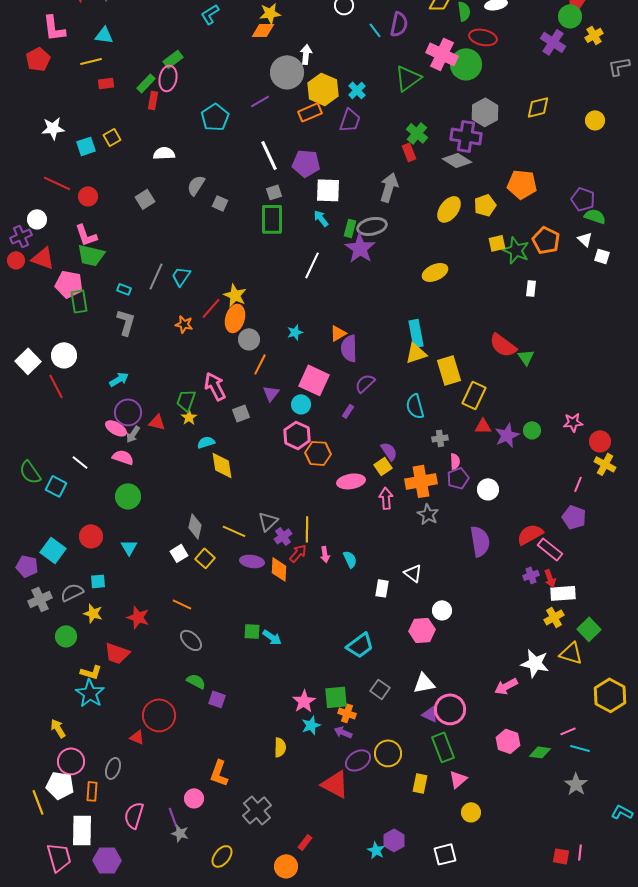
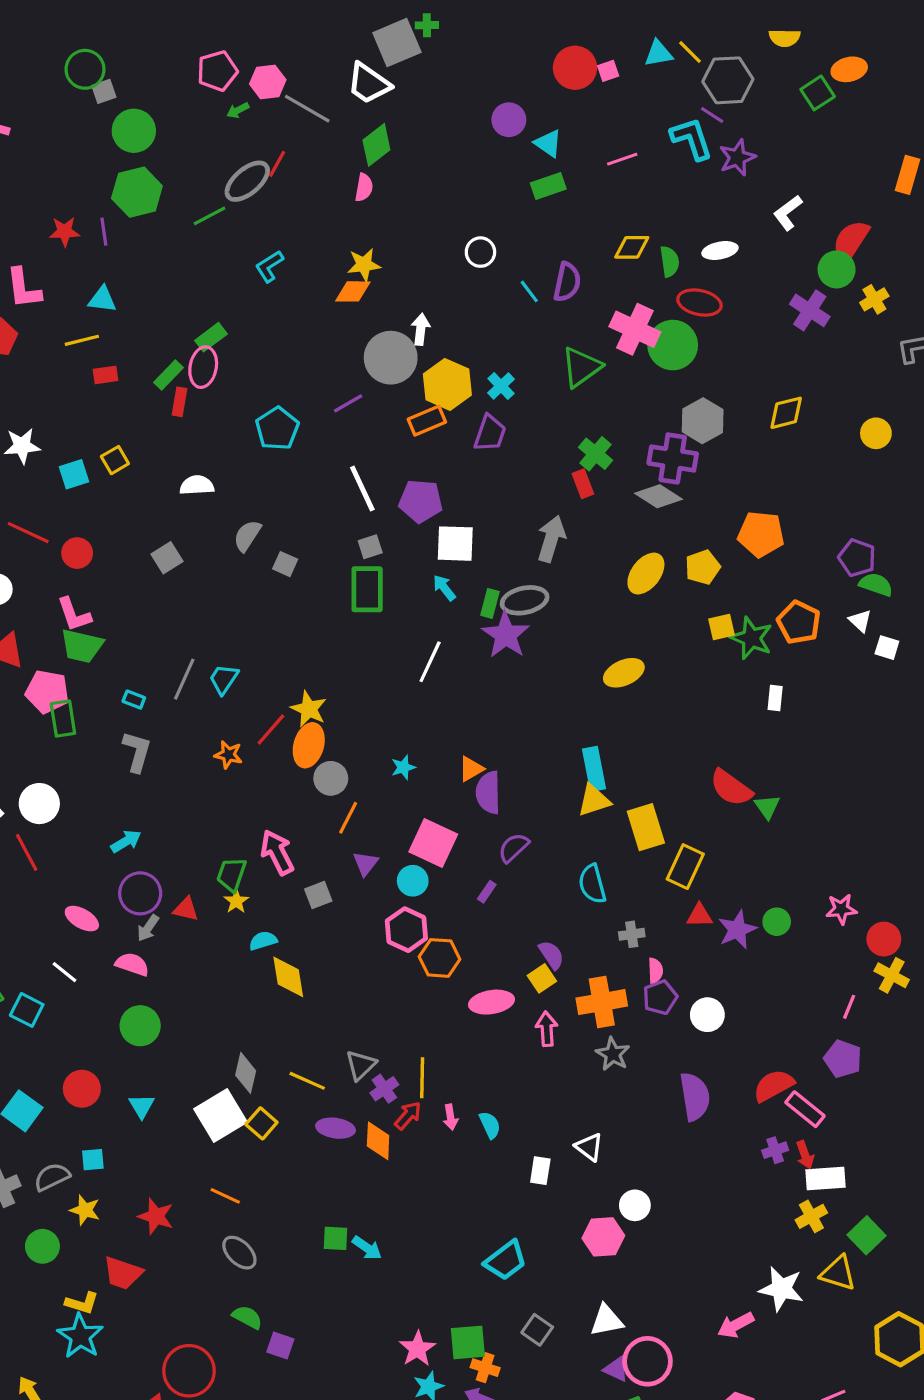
pink ellipse: (116, 428) -> (82, 919), moved
white square: (179, 553) -> (220, 1116), size x1.8

